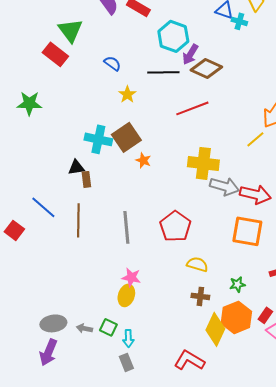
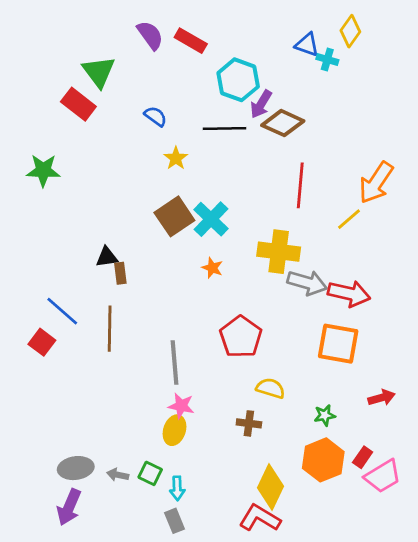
red line: (192, 108) -> (300, 185), moved, turned -64
cyan cross: (98, 139) -> (211, 219), moved, turned 32
orange star: (143, 160) -> (212, 268), moved
gray line: (126, 227) -> (174, 363), moved
red square: (14, 230) -> (42, 342), moved
brown cross: (200, 296) -> (249, 423), moved
yellow diamond: (215, 329) -> (271, 487), moved

